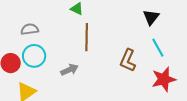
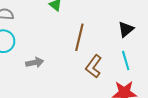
brown line: (87, 37) -> (79, 37), moved

